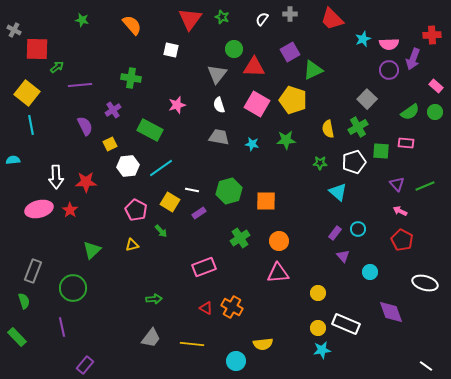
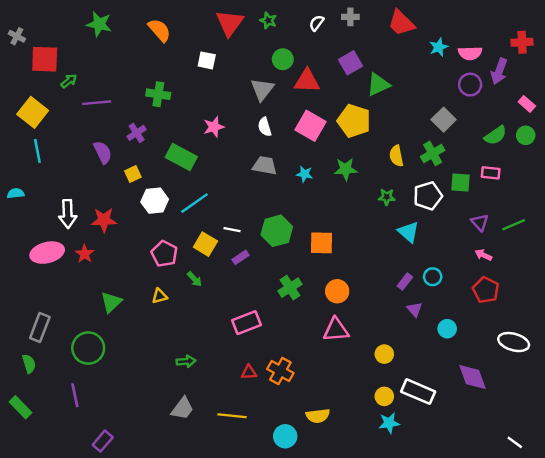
green star: (82, 20) -> (99, 24), size x1.5
red triangle: (206, 308) -> (249, 372), turned -32

